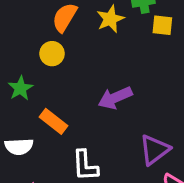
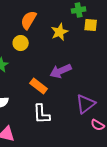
yellow star: (110, 19) -> (60, 32), moved
orange rectangle: (54, 121) -> (39, 86), moved

